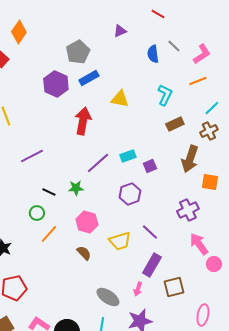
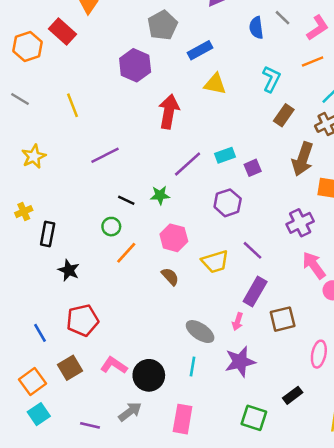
blue rectangle: (89, 78) -> (200, 50), moved
brown rectangle: (175, 124) -> (284, 115), turned -30

